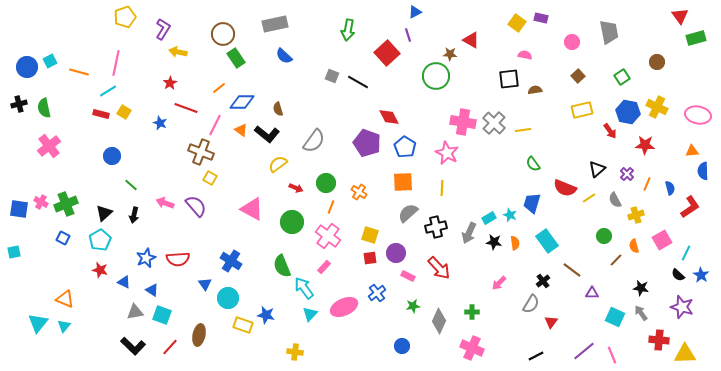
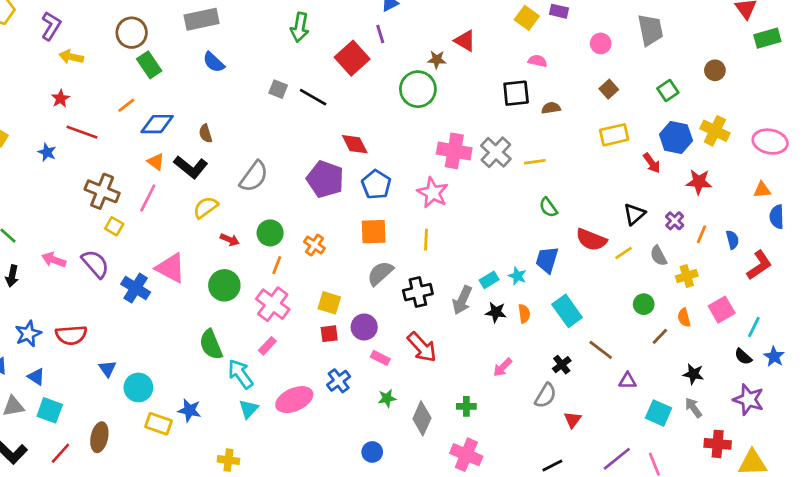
pink line: (215, 125) -> (148, 198), moved
blue cross: (231, 261) -> (136, 288), moved

